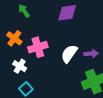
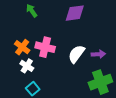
orange cross: (14, 38) -> (22, 47), moved
pink cross: (38, 47) -> (45, 47), turned 30

